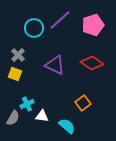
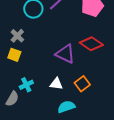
purple triangle: (55, 65) -> (65, 54), moved
white triangle: (42, 116) -> (56, 84), moved
cyan semicircle: (67, 126) -> (66, 107), turned -60

